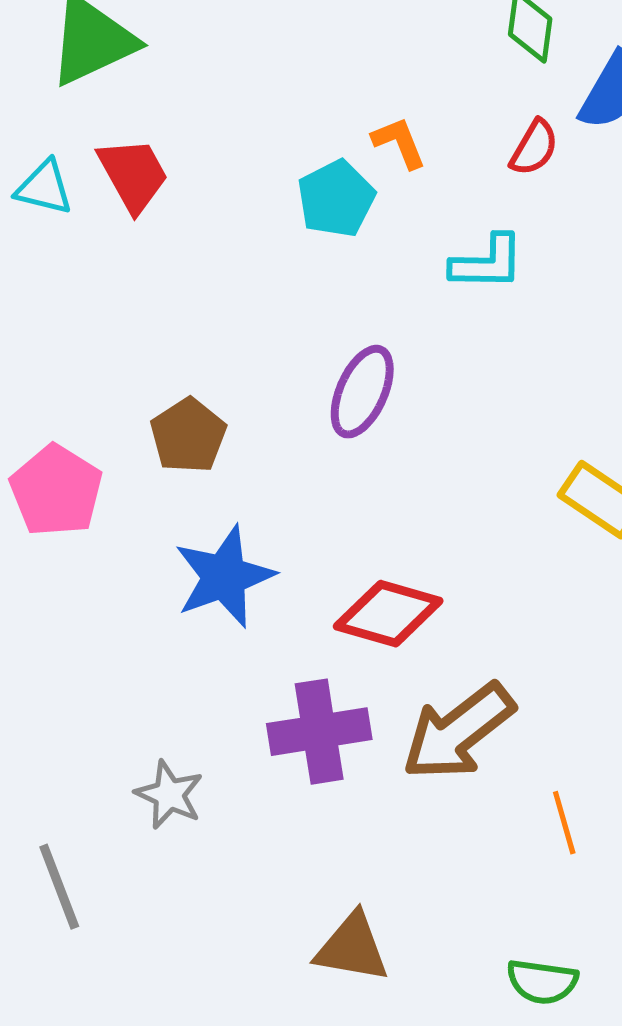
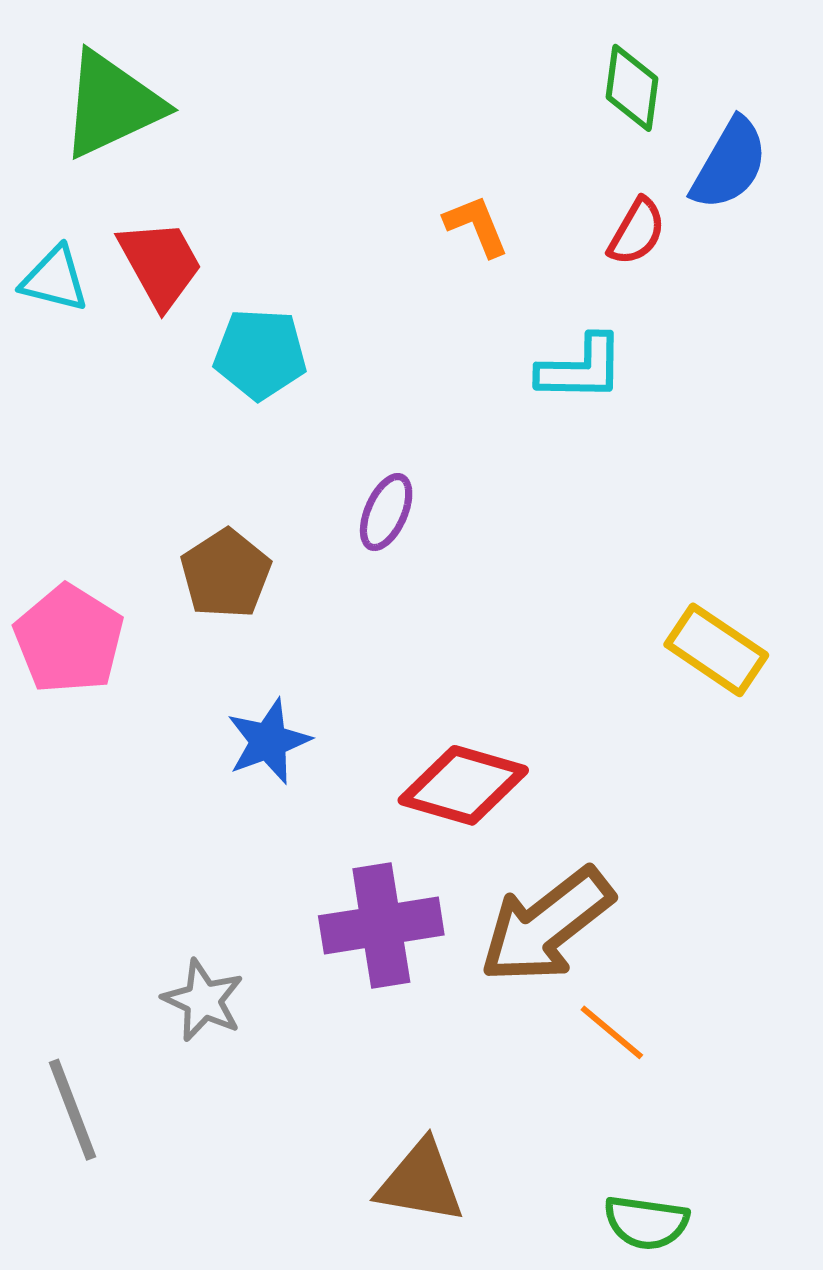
cyan pentagon: (336, 199) -> (260, 354), moved, turned 30
purple ellipse: (362, 392) -> (386, 512), moved, size x0.7
blue star: (224, 577) -> (268, 741), size x0.7
orange line: (564, 823) -> (612, 1032), moved, turned -34

